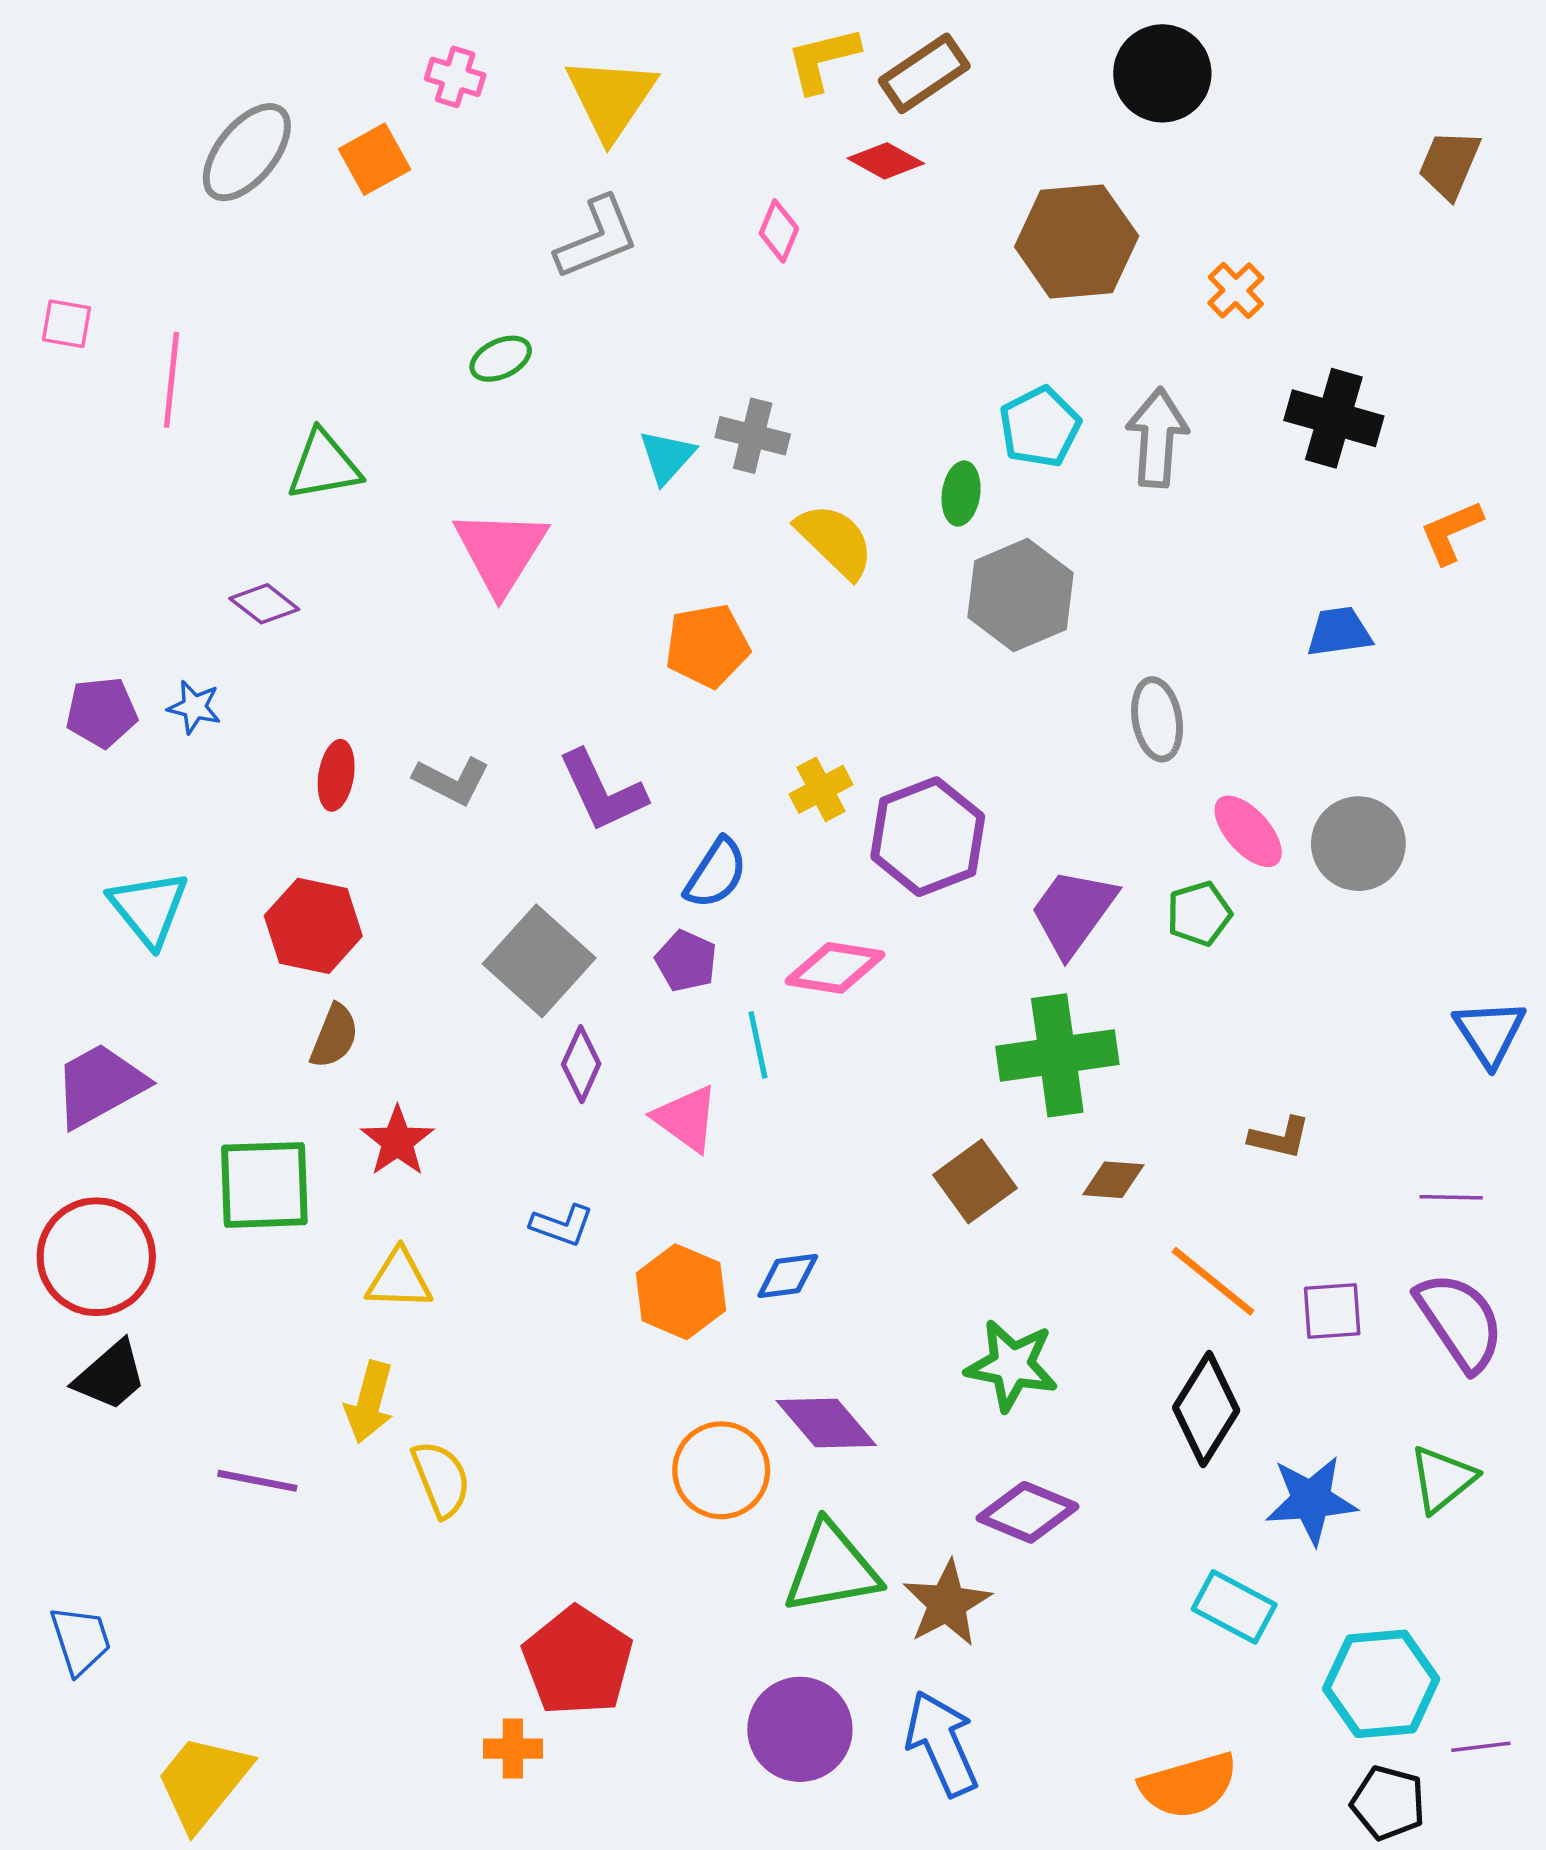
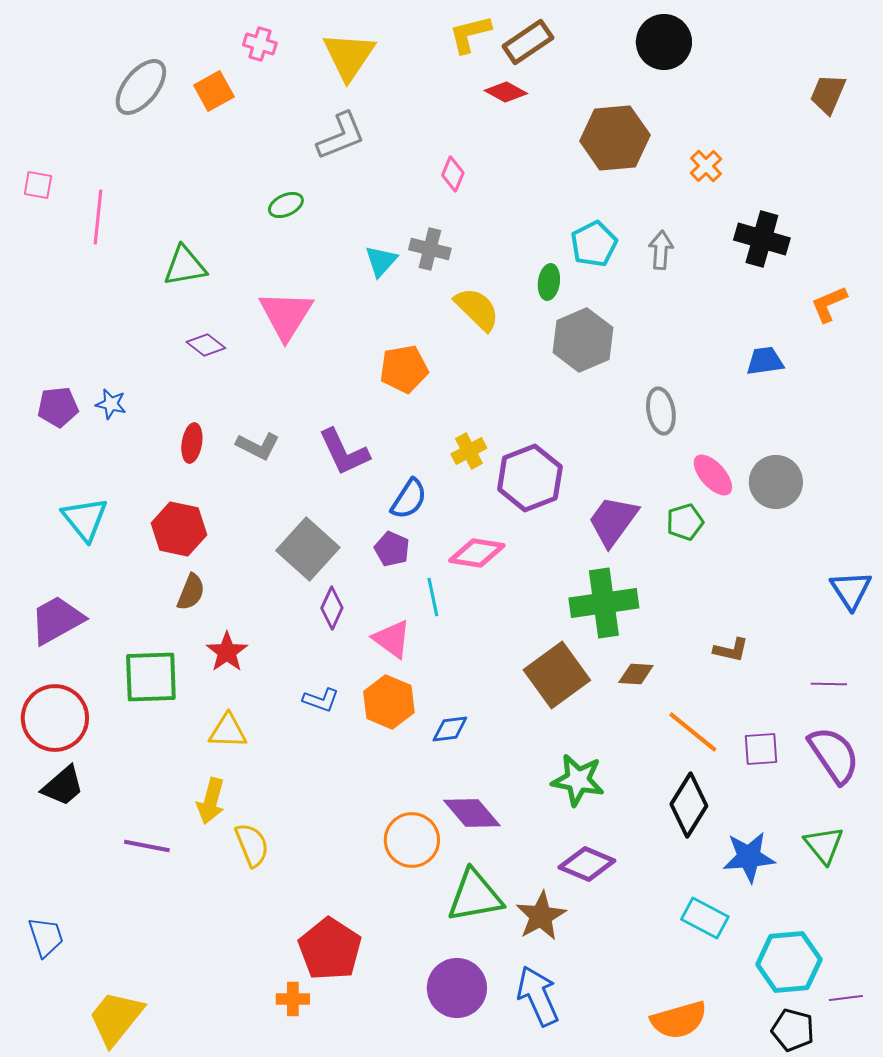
pink diamond: (779, 231) -> (453, 174), moved
gray arrow: (1157, 437) -> (661, 250), size x0.7
purple diamond: (264, 604) -> (206, 345), moved
brown square: (975, 1181) -> (557, 675), size x1.4
orange hexagon: (681, 1292) -> (389, 702), moved
green triangle: (1442, 1479) -> (824, 845), turned -30

